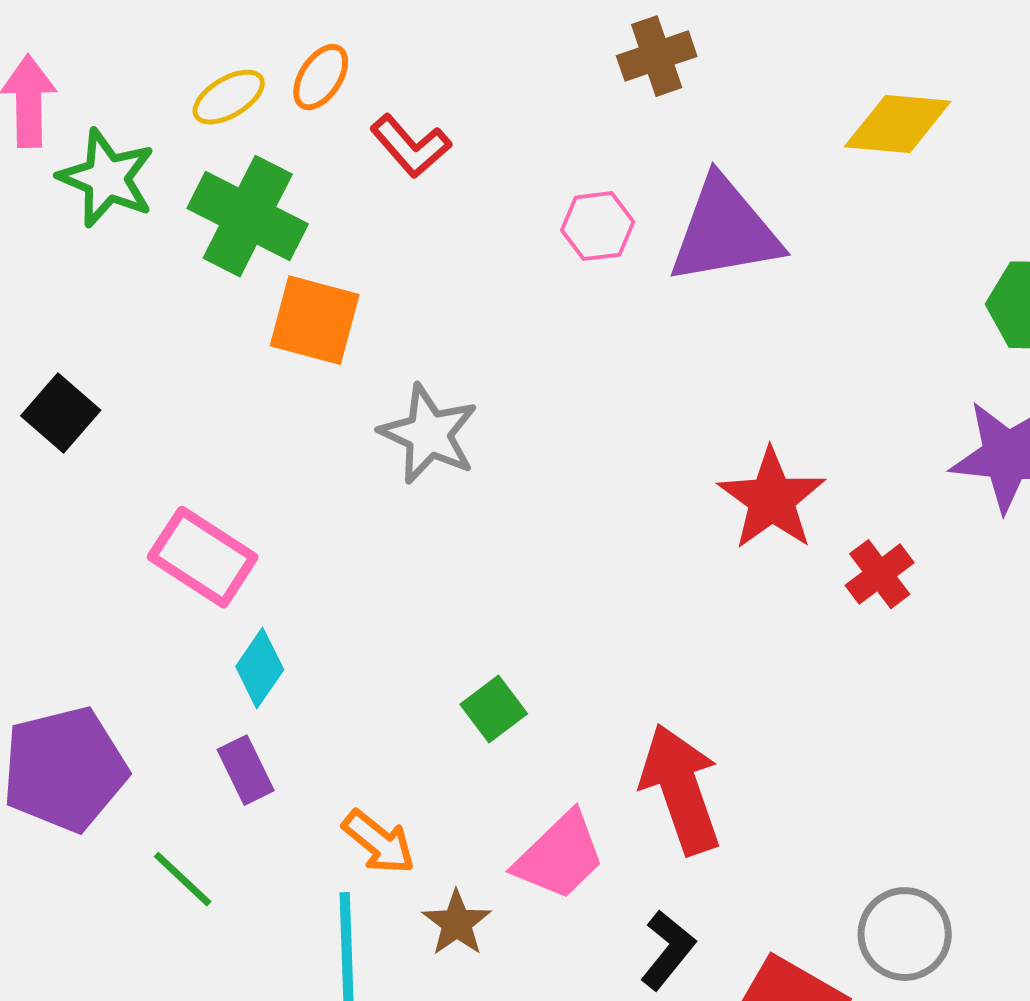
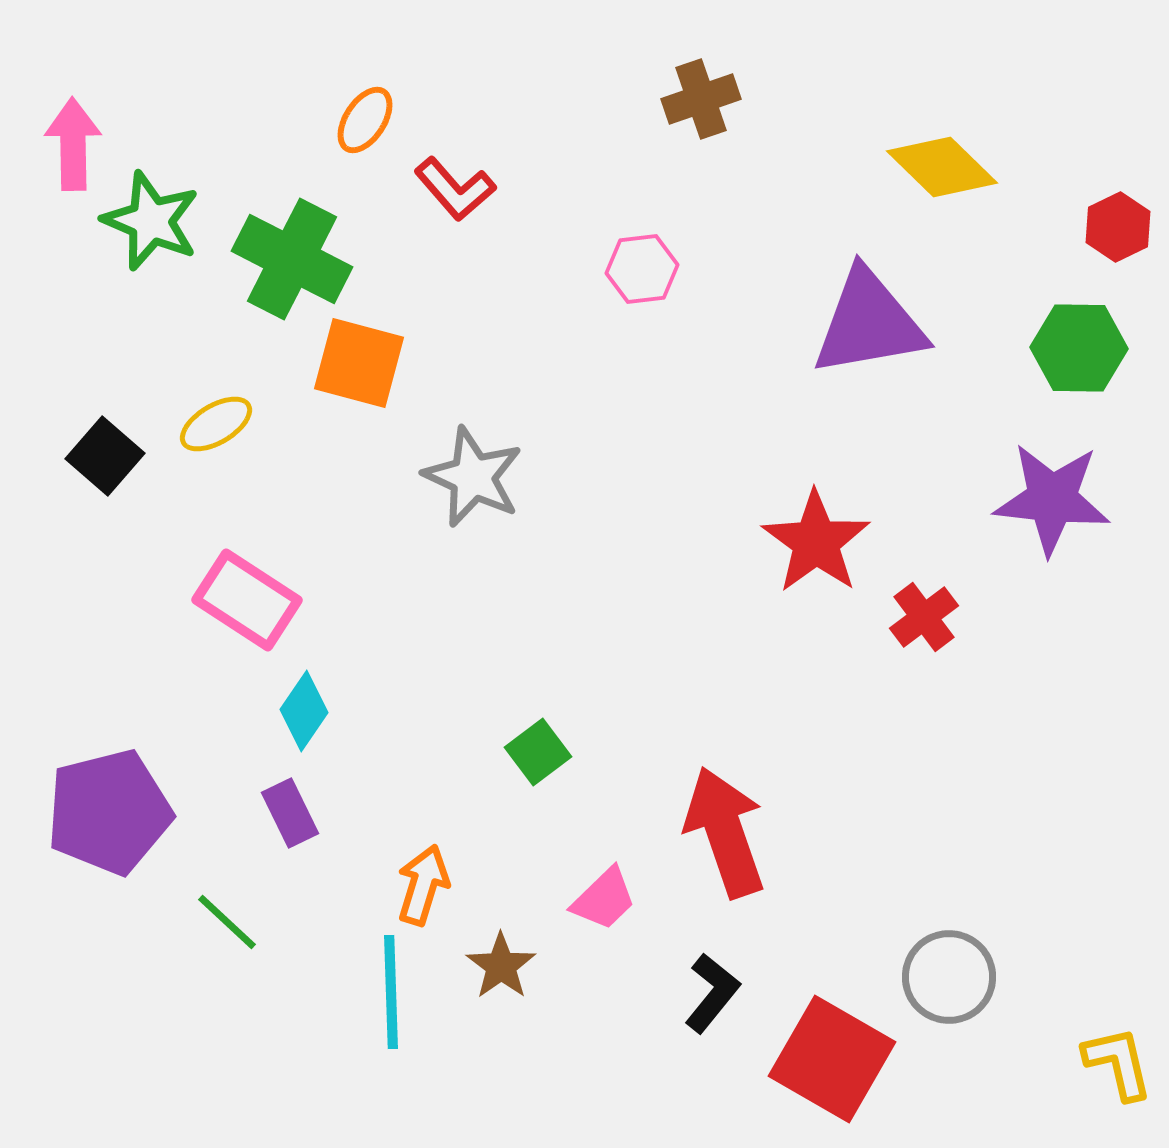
yellow ellipse: (229, 97) -> (216, 424), moved
yellow diamond: (898, 124) -> (942, 167), turned 39
purple triangle: (725, 231) -> (869, 323), moved
orange arrow: (379, 842) -> (423, 885), turned -112
pink trapezoid: (560, 856) -> (604, 899), size x0.7

